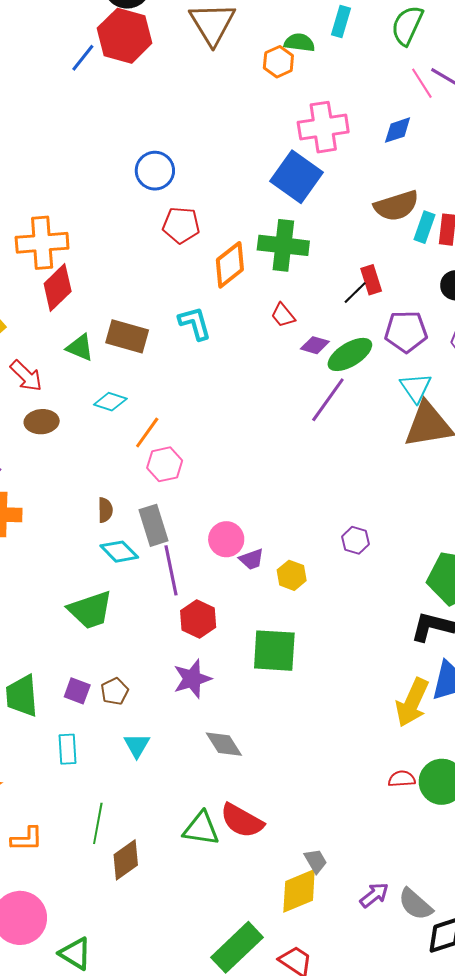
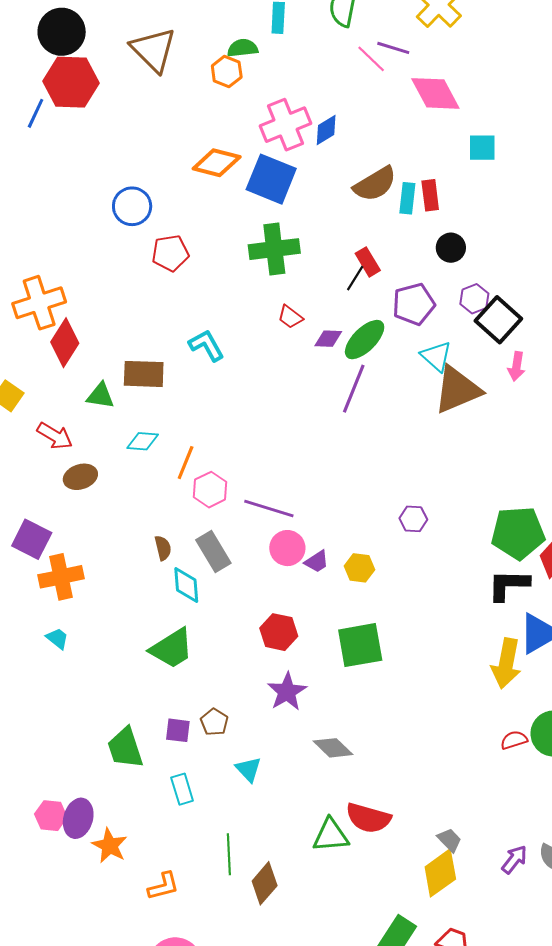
blue diamond: (398, 130) -> (326, 130), moved
orange diamond: (230, 265) -> (217, 163), moved, turned 66
cyan diamond: (119, 552) -> (186, 585), turned 54
purple line: (171, 570) -> (269, 508), moved, turned -48

